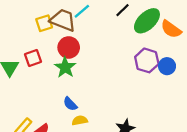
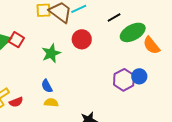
red circle: (69, 47) -> (82, 39), moved
red square: (33, 58) -> (16, 40), moved, turned 35
purple hexagon: (147, 60) -> (124, 80), moved

